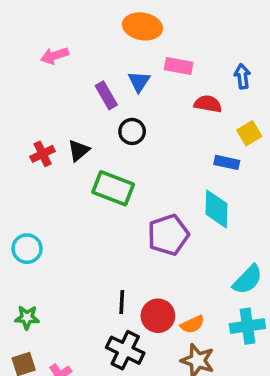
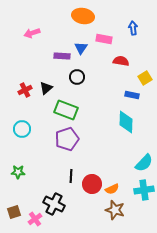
blue arrow: (242, 76) -> (133, 28), moved
purple rectangle: (106, 95) -> (62, 56), turned -56
purple pentagon: (168, 235) -> (67, 139), moved
cyan circle: (27, 249) -> (22, 129), moved
green star: (27, 317) -> (18, 172), moved
black cross: (125, 350) -> (54, 204), moved

